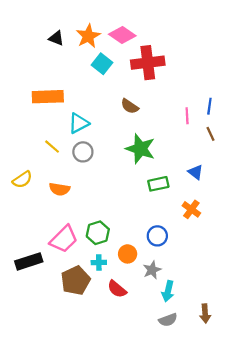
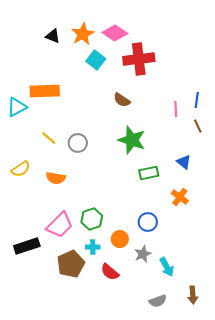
cyan triangle: (79, 123) -> (17, 107), moved
cyan arrow: (168, 291) -> (167, 267), moved, turned -42

